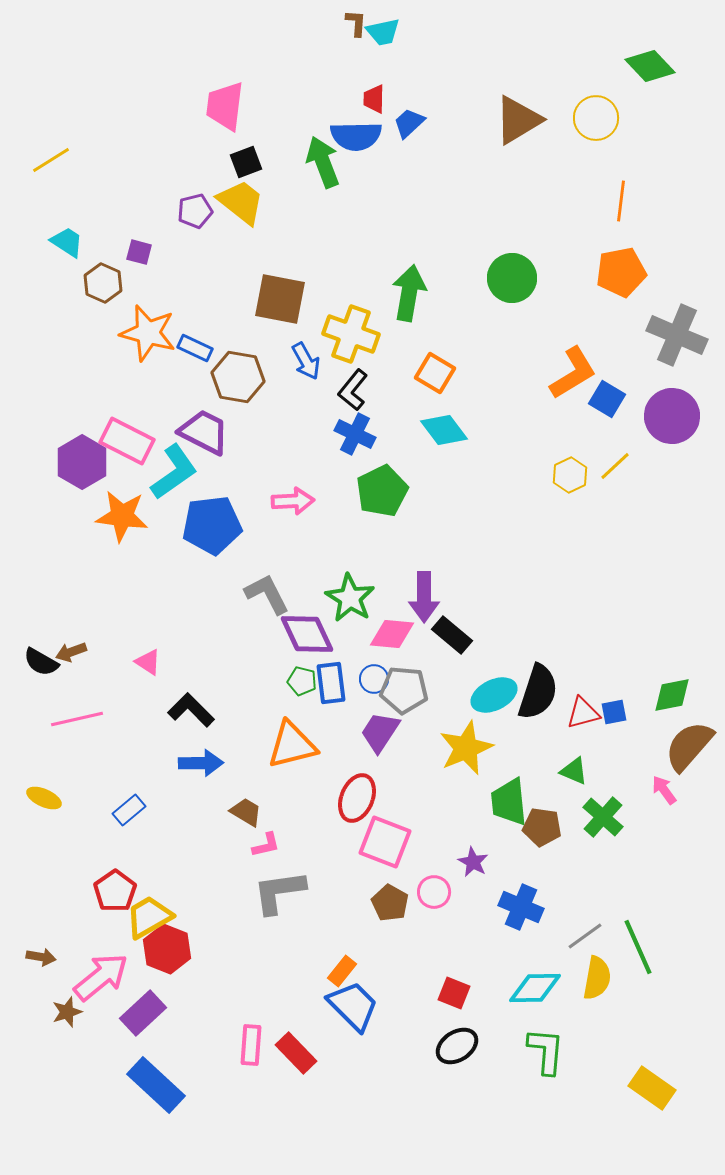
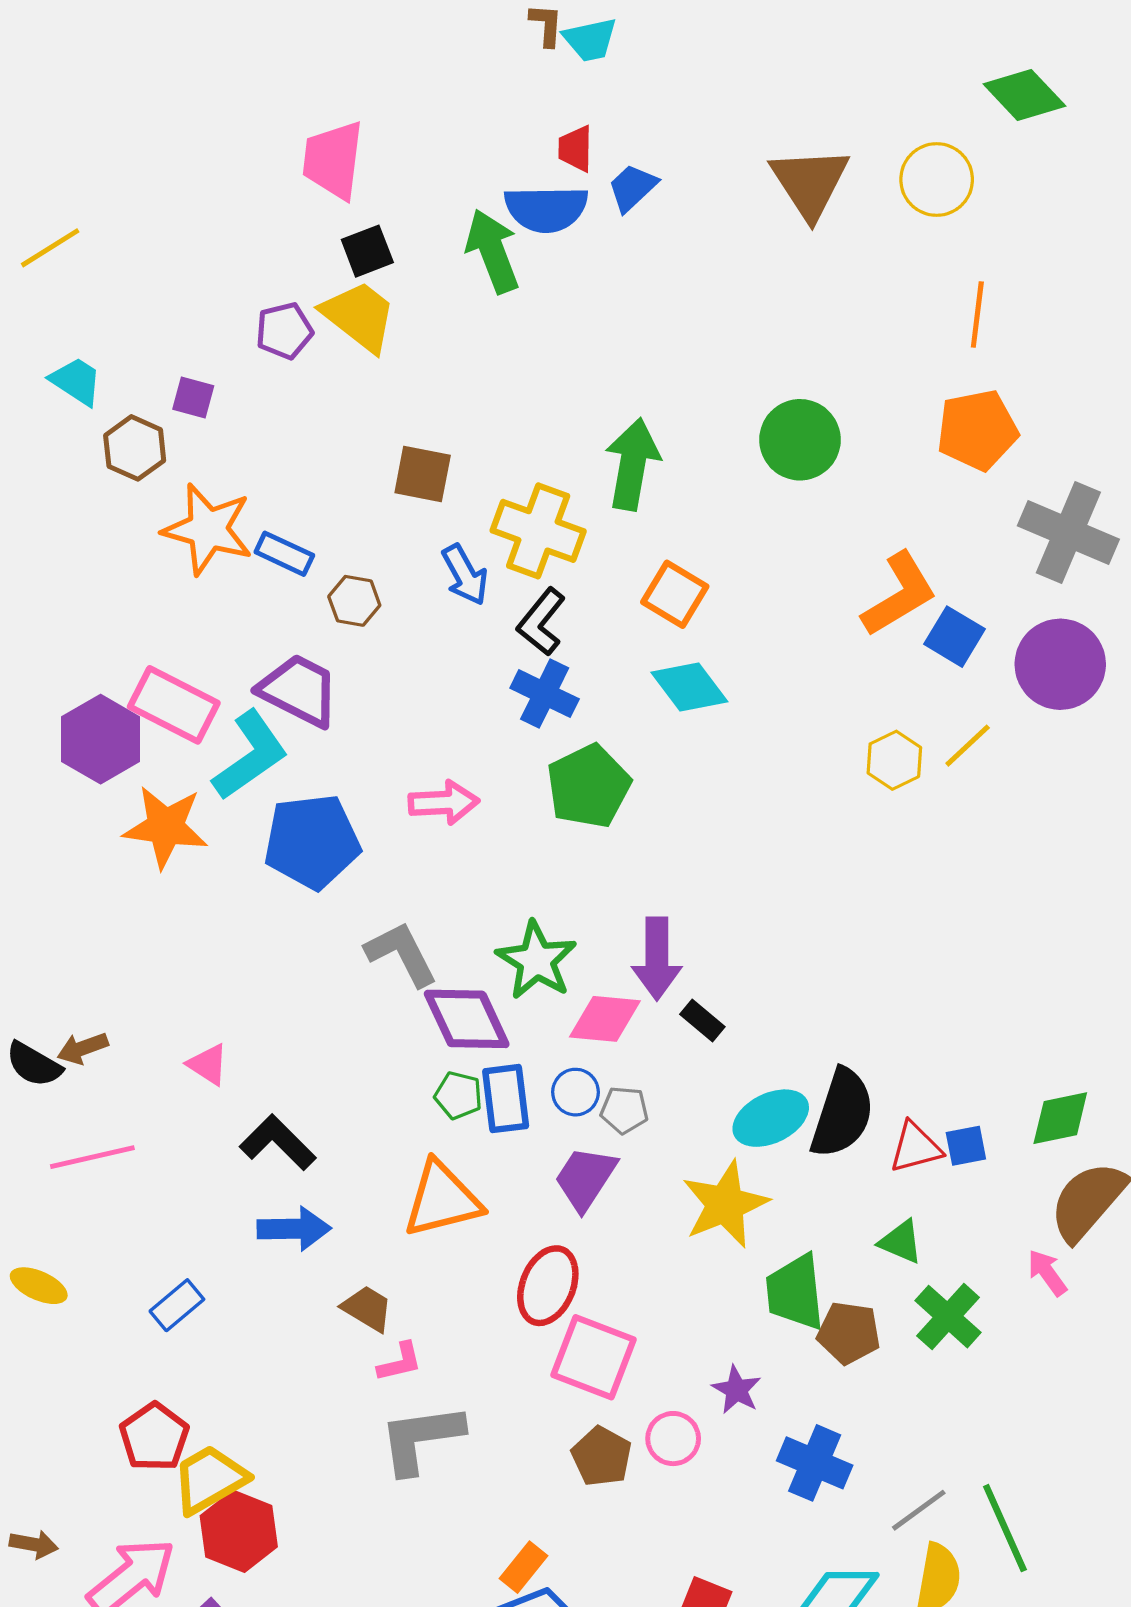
brown triangle: (518, 120) -> (810, 183), turned -32
brown square: (280, 299) -> (423, 474), size x0.7
brown hexagon: (238, 377) -> (354, 601), size x0.6
black rectangle: (452, 635) -> (702, 1021), size x0.7
gray pentagon: (404, 690) -> (624, 1110), size x0.6

